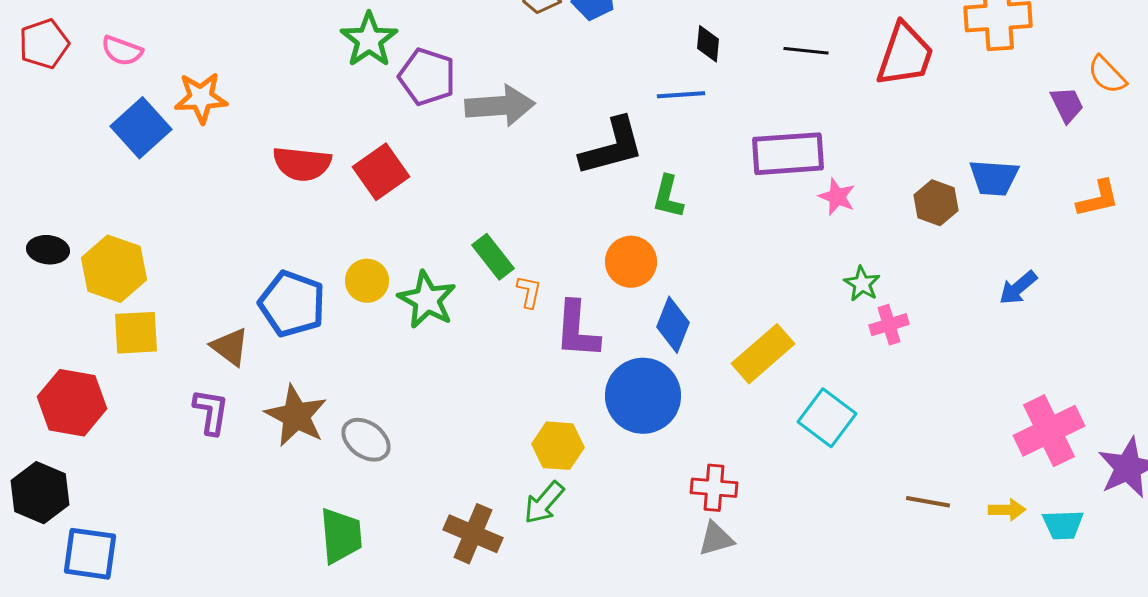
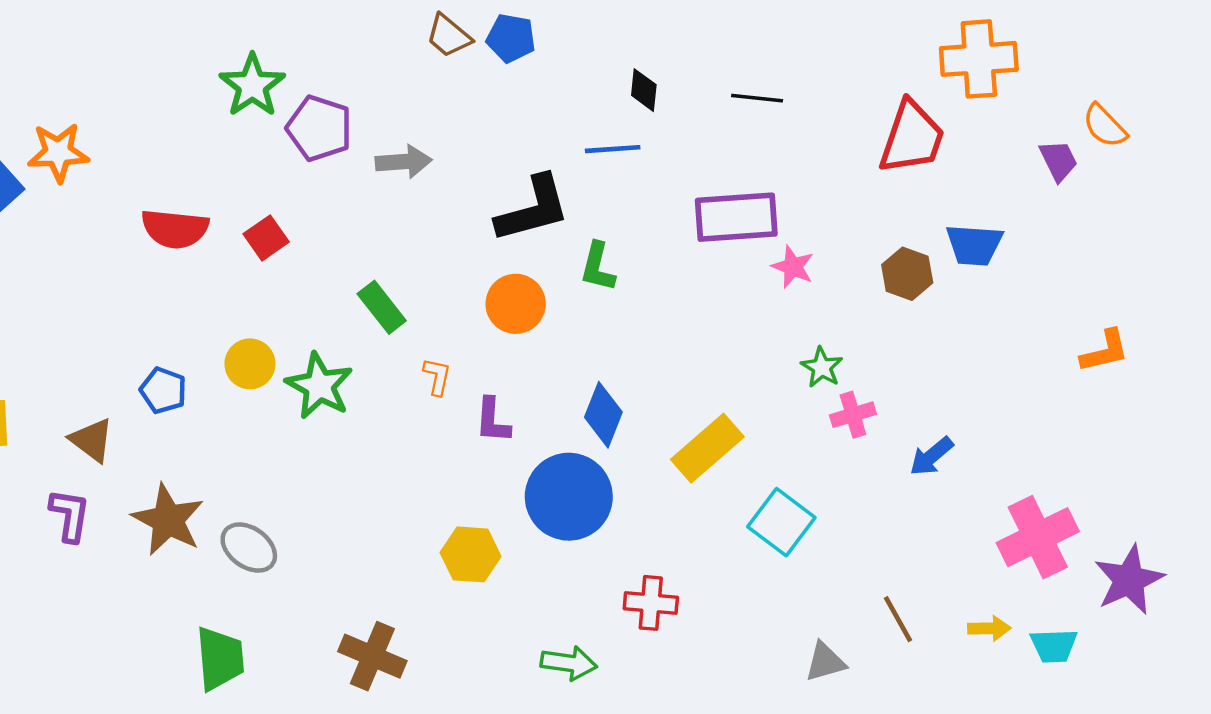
red trapezoid: (905, 55) -> (912, 137), moved
gray arrow: (500, 106) -> (404, 162), size x0.7
red square: (381, 172) -> (266, 238), size x0.7
orange L-shape: (1098, 199) -> (1105, 351), moved
green rectangle: (493, 257) -> (382, 307), moved
orange circle: (631, 262) -> (516, 304), moved
blue arrow: (1018, 288) -> (931, 456), moved
blue pentagon: (292, 304) -> (163, 390), size x0.6
purple L-shape: (577, 330) -> (493, 420), size x0.7
brown line: (928, 502) -> (898, 619), turned 51
green arrow: (544, 503) -> (569, 663), moved, turned -123
gray triangle: (716, 539) -> (825, 662), moved

